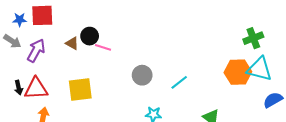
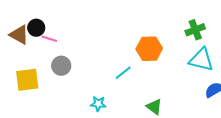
brown triangle: (72, 43) -> (19, 35), size x1.5
orange hexagon: (238, 72) -> (149, 49), moved
gray circle: (142, 75) -> (61, 66), moved

